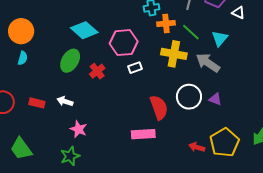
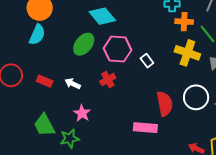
pink hexagon: (124, 43) -> (118, 49), moved
cyan semicircle: (23, 58) -> (37, 35), size x1.5
white rectangle: (135, 68) -> (147, 61), turned 64
red cross: (97, 71) -> (108, 80), moved
green trapezoid: (21, 149) -> (44, 125), moved

